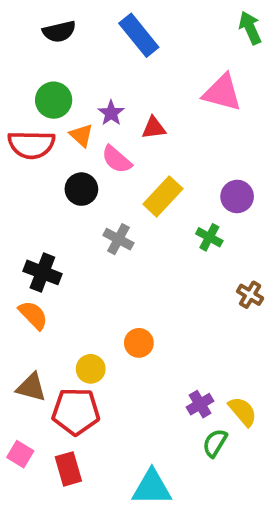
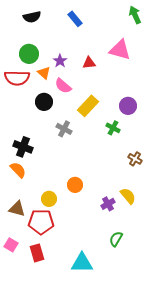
blue rectangle: (139, 35) -> (75, 19), size x0.7
red triangle: (154, 128) -> (89, 63), moved
purple cross: (200, 404) -> (108, 204), moved
yellow semicircle: (243, 411) -> (128, 196), moved

